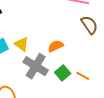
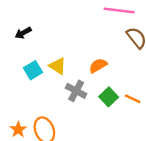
gray cross: (36, 66) -> (76, 91), size x0.7

